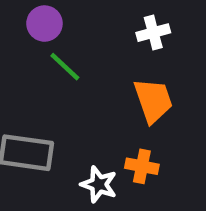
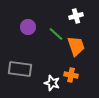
purple circle: (44, 24) -> (28, 27), moved
green line: (65, 67) -> (56, 34), moved

